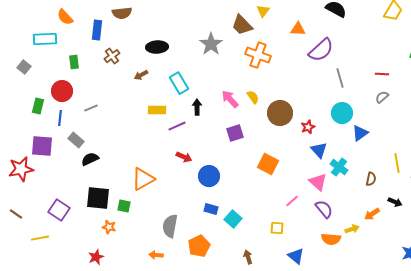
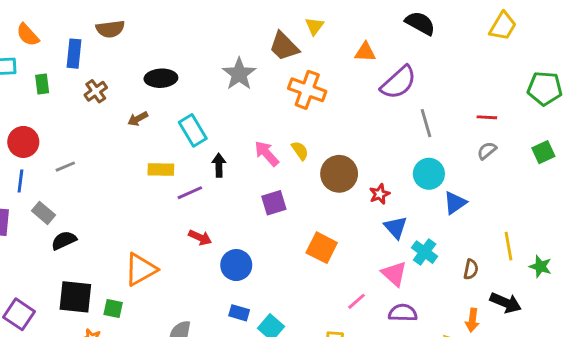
green rectangle: (74, 62) -> (42, 84), moved
black arrow: (395, 202) -> (506, 303), size x1.5
purple semicircle: (324, 209) -> (403, 313), turned -48
orange arrow: (372, 214) -> (472, 320), turned -49

